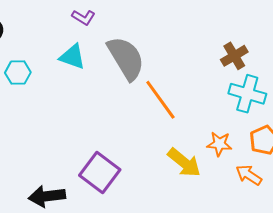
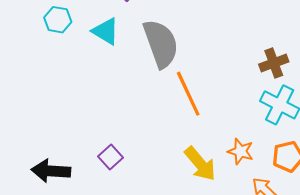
cyan hexagon: (18, 73) -> (58, 20), moved
purple square: (100, 173) -> (110, 157), size x0.6

